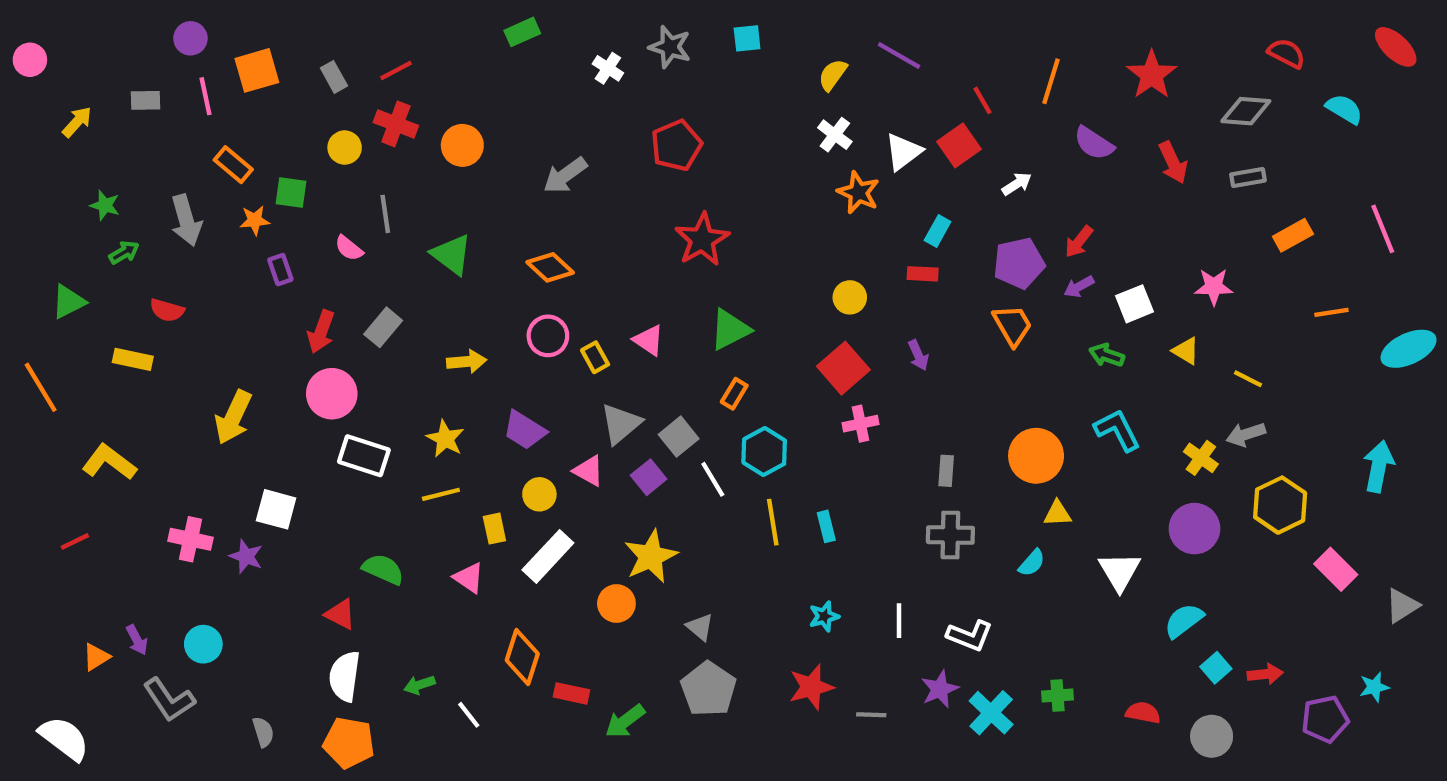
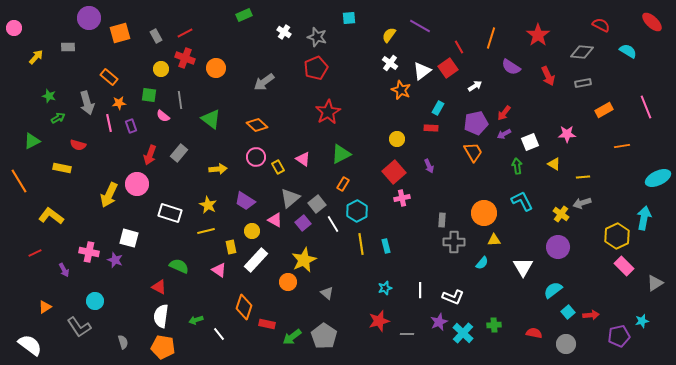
purple circle: (190, 38) -> (89, 18), size x1.5
gray star: (670, 47) -> (317, 37), moved
pink line: (205, 96) -> (109, 123), moved
green square: (291, 192) -> (149, 95), moved
cyan ellipse: (1409, 349) -> (658, 178), moved
green arrow: (1107, 355) -> (517, 166), turned 63
yellow line: (1248, 379) -> (583, 177), turned -32
pink circle: (332, 394) -> (137, 184), moved
yellow hexagon: (1280, 505) -> (617, 236), moved
gray cross: (950, 535) -> (454, 242), moved
purple arrow: (137, 640) -> (64, 270), moved
gray pentagon: (709, 689) -> (324, 336), moved

